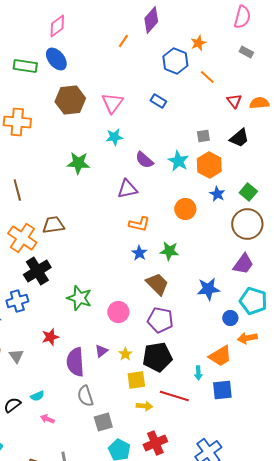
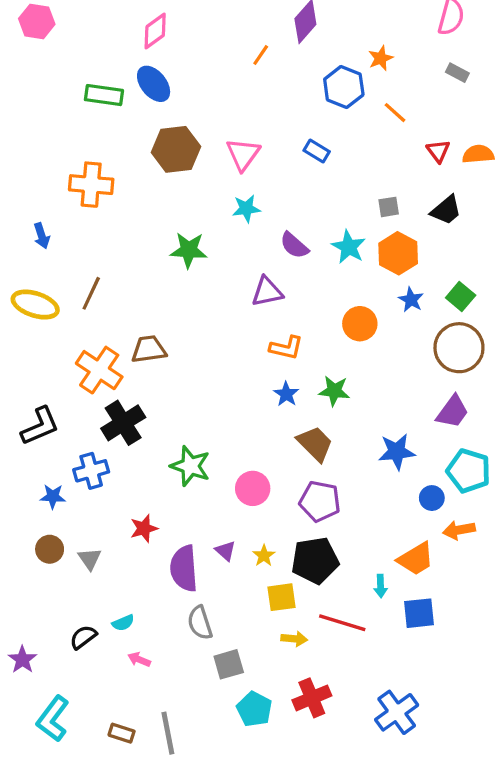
brown line: (17, 190) -> (91, 293), turned 40
purple triangle: (101, 351) -> (225, 551), turned -40

